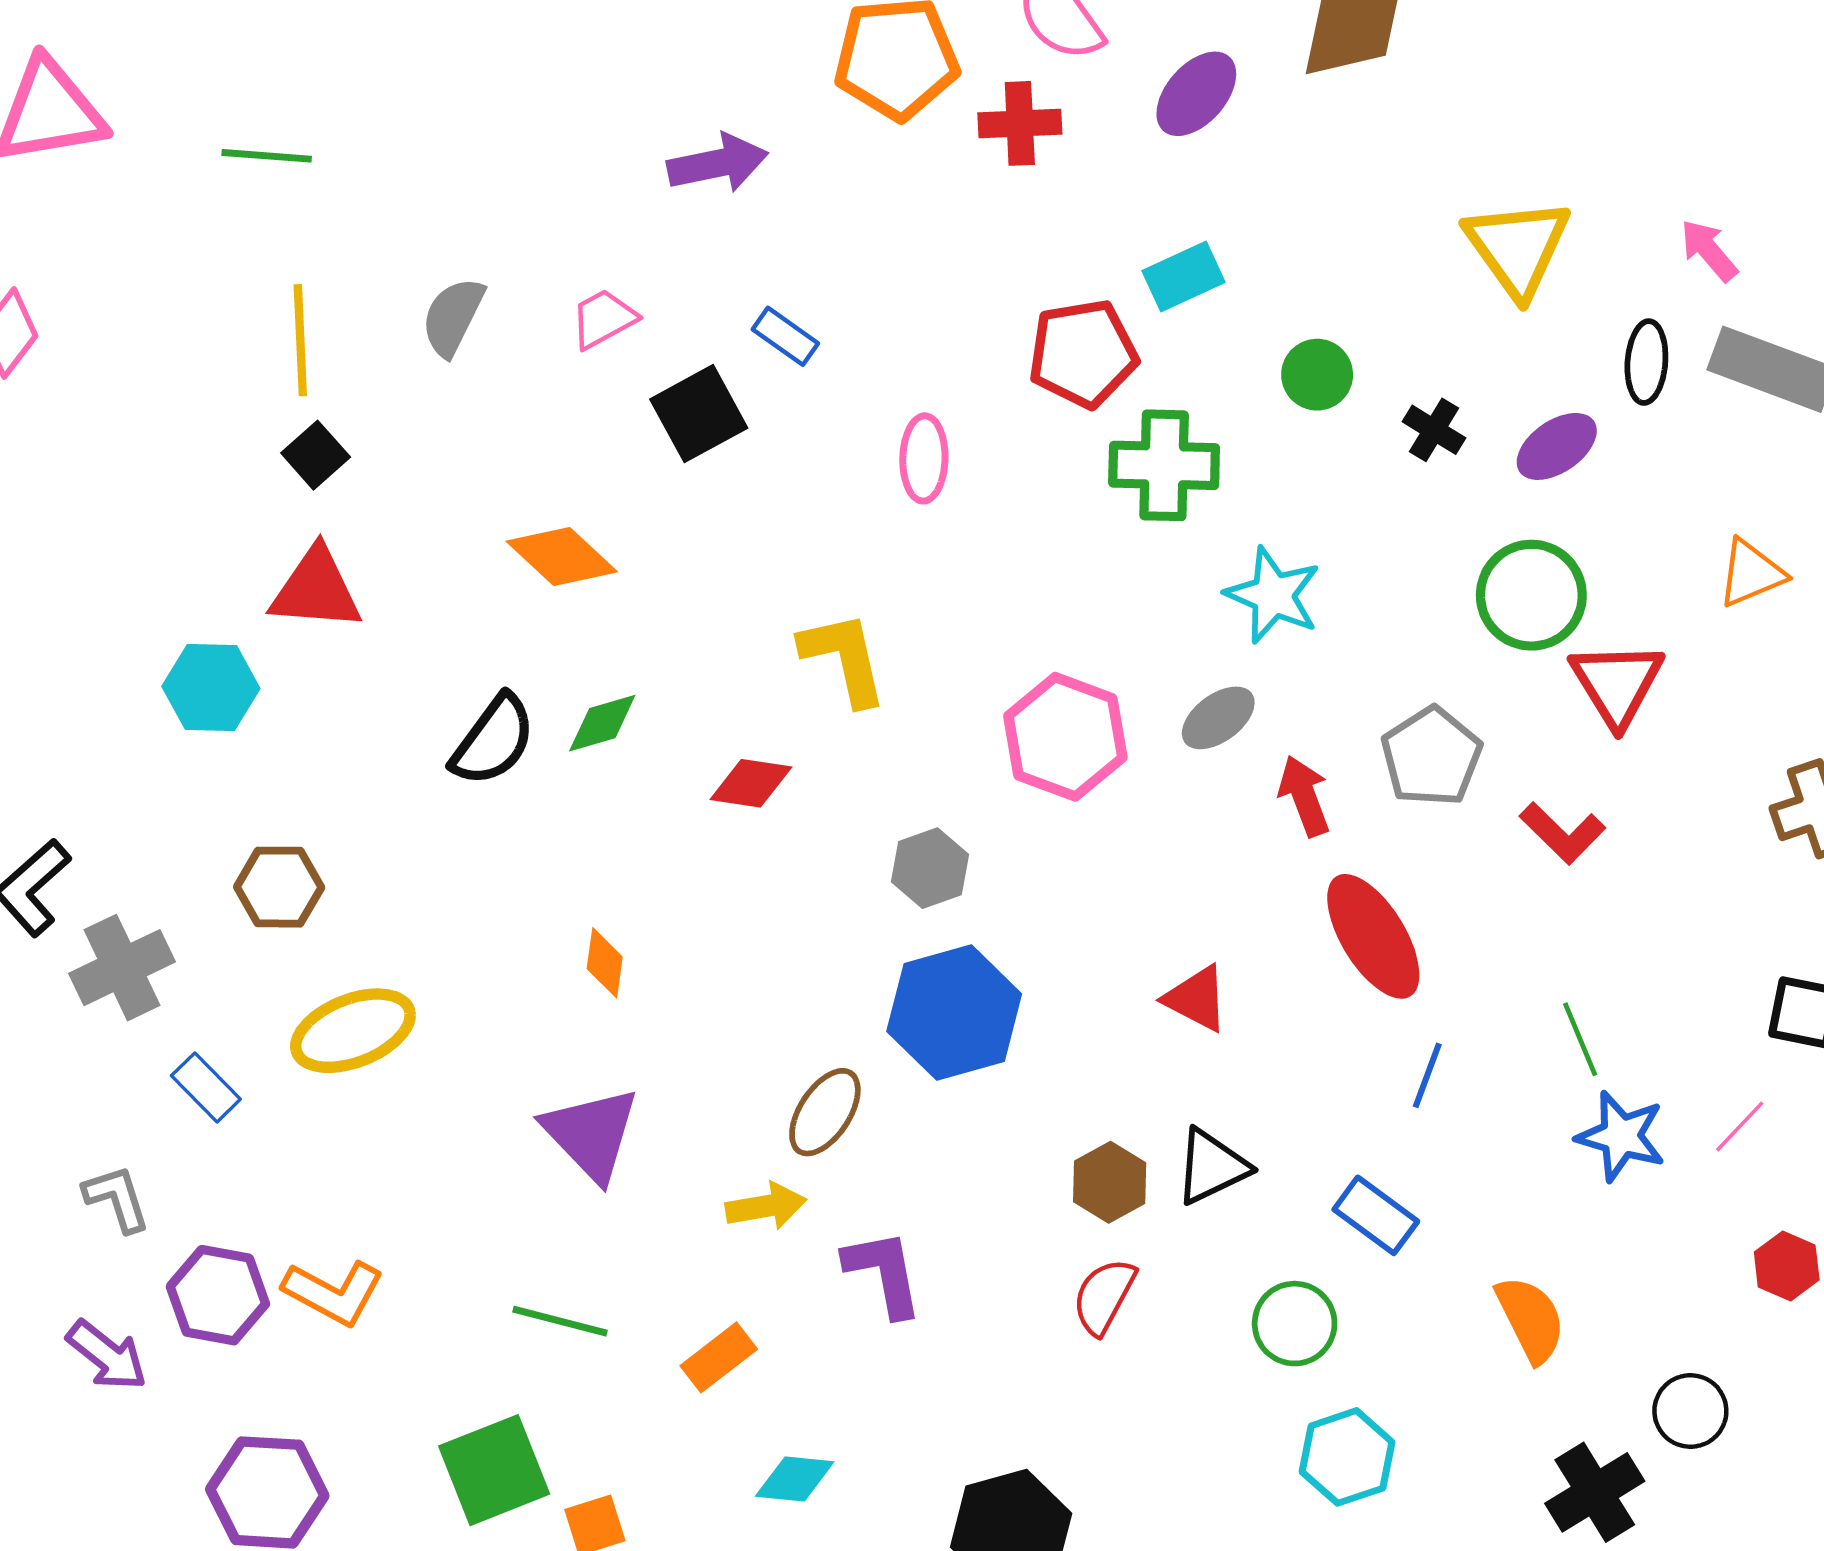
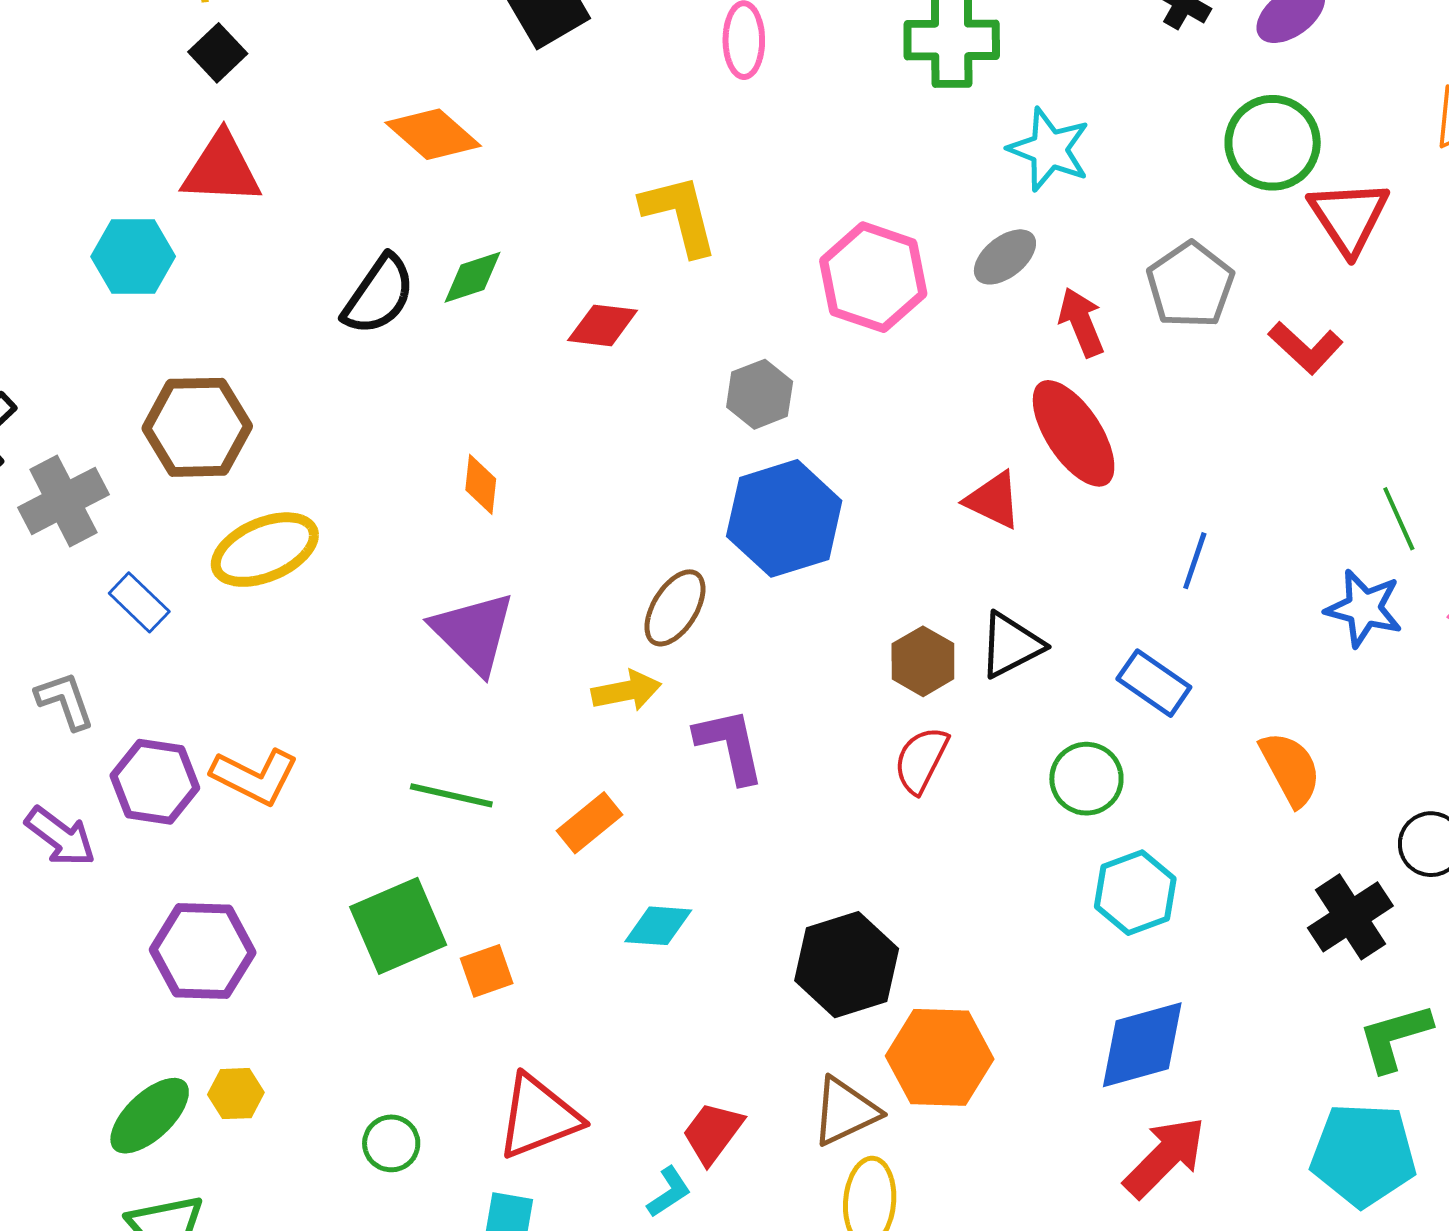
brown hexagon: (279, 887) -> (197, 427), size x1.4
red ellipse: (1373, 936) -> (1074, 433), moved
green line: (1580, 1039) -> (1399, 519), moved

